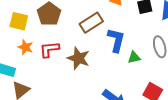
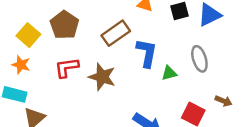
yellow square: (19, 21) -> (28, 35), turned 30
orange star: (25, 47) -> (21, 65), moved

